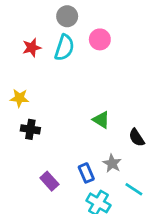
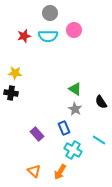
cyan semicircle: (64, 48) -> (48, 36), turned 72
black cross: (30, 129) -> (11, 93), moved
gray star: (112, 163) -> (75, 109), moved

